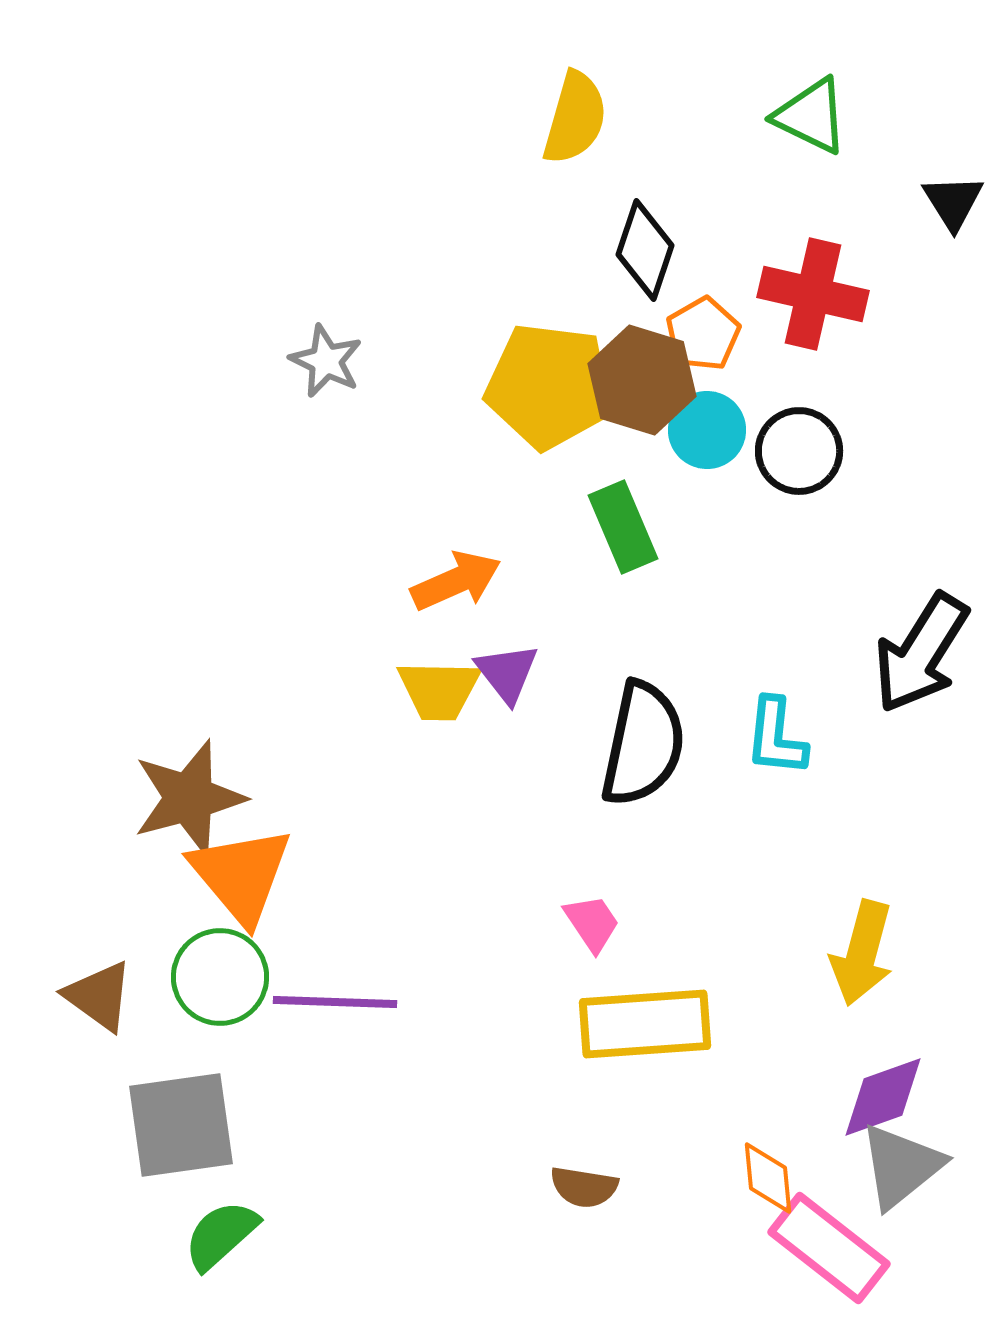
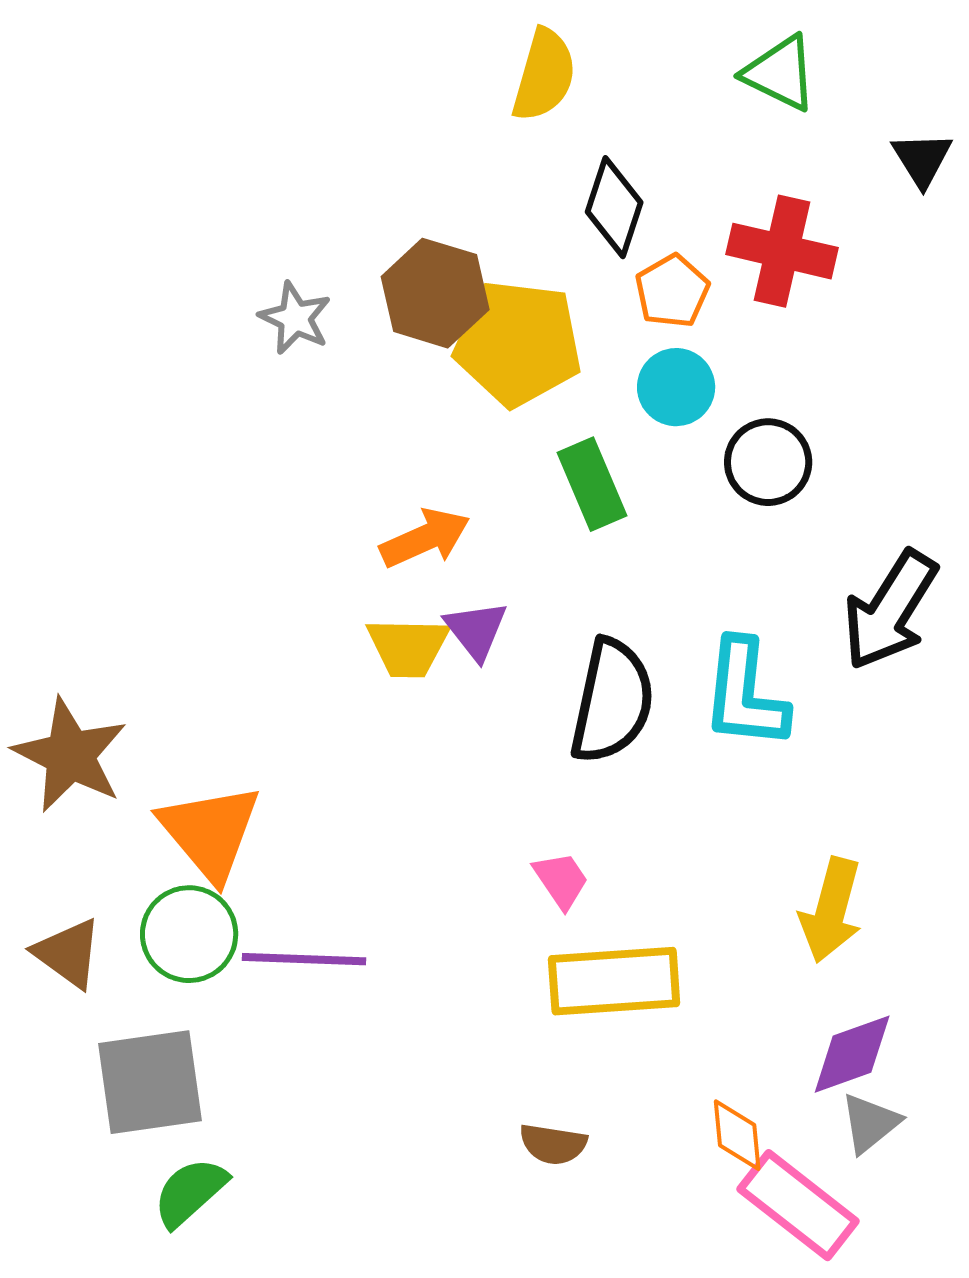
brown hexagon: (642, 380) -> (435, 293), moved
black circle: (799, 451) -> (768, 462), moved
cyan L-shape: (776, 737) -> (745, 694), size x1.4
brown star: (189, 798) -> (70, 755), moved, turned -30
gray triangle: (901, 1166) -> (870, 1123), size x0.7

